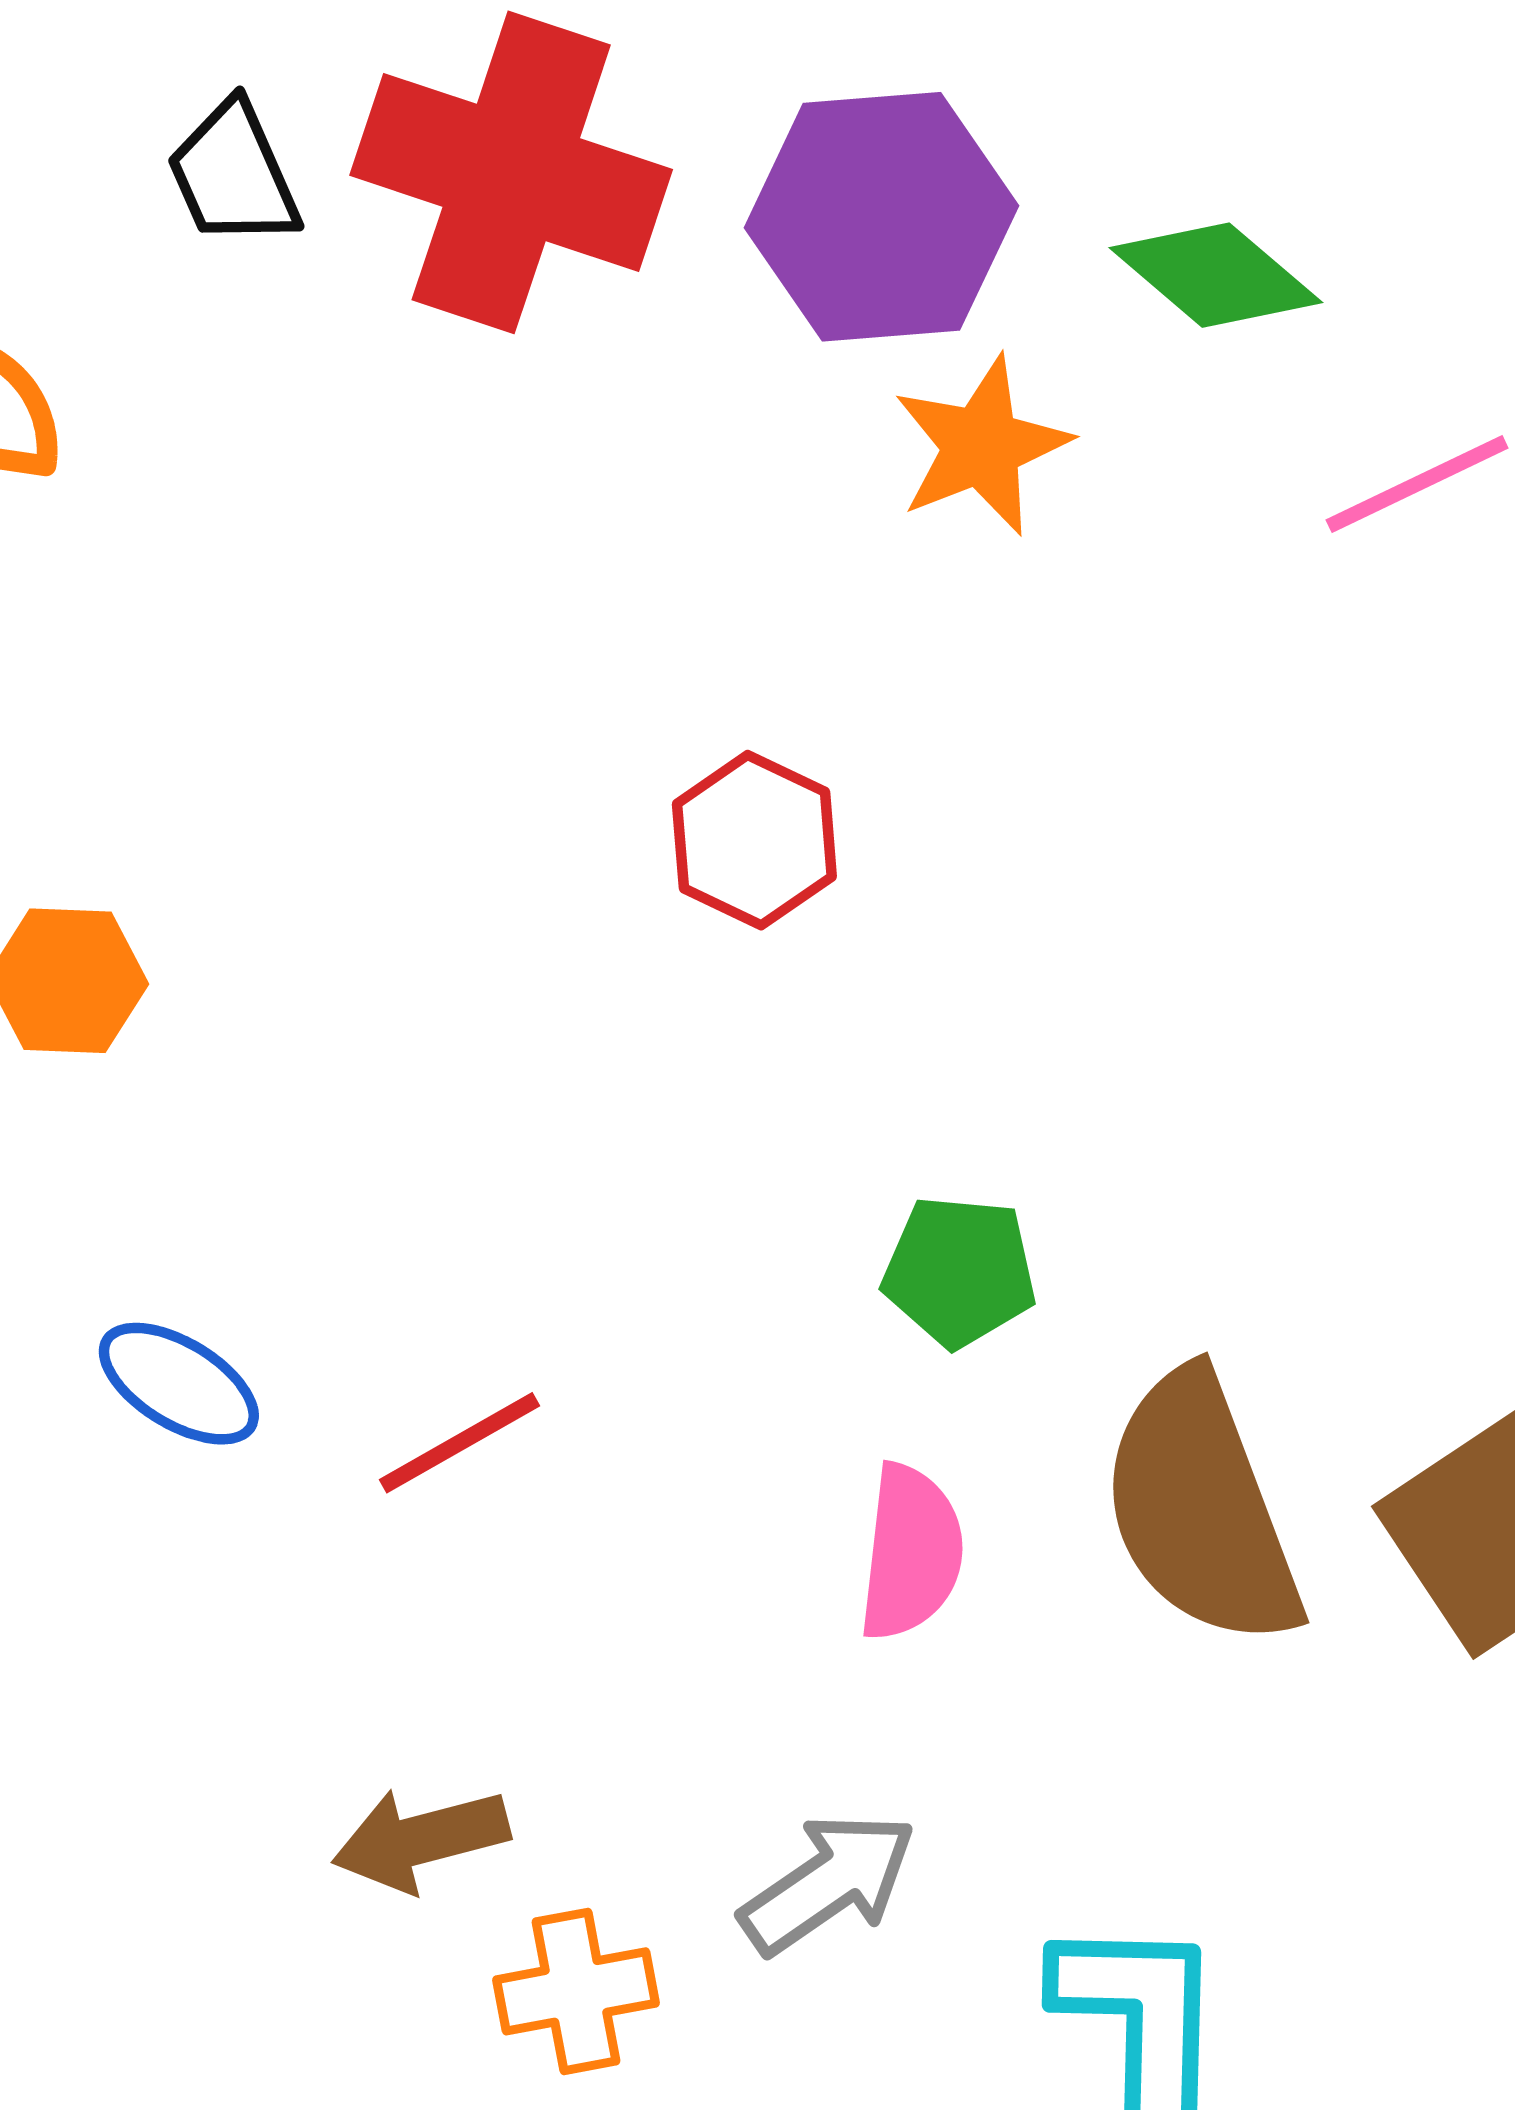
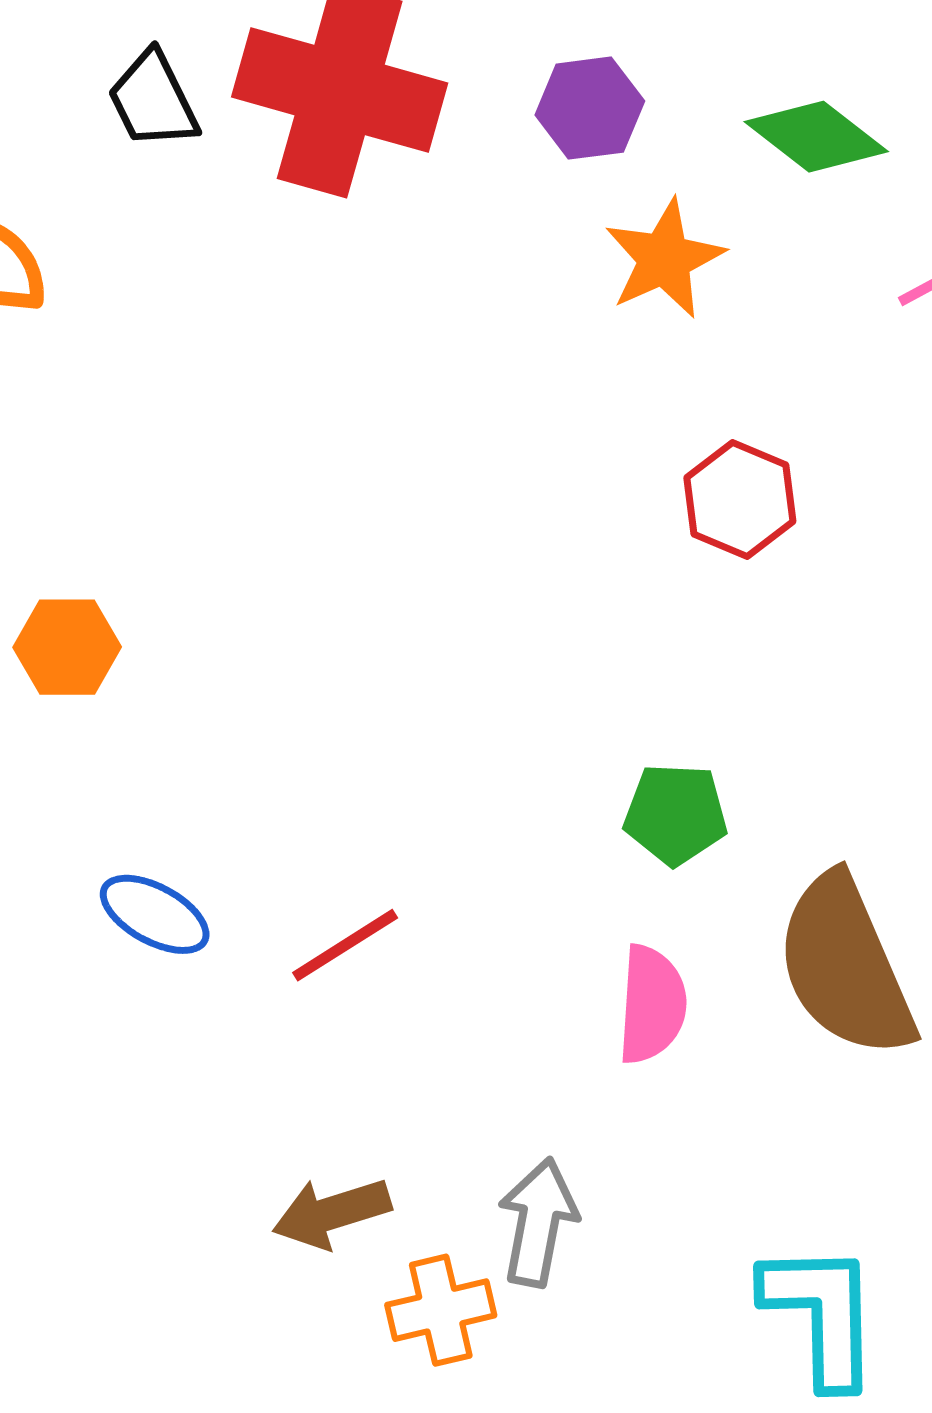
purple hexagon: (881, 217) -> (590, 108), size x0.6
red hexagon: (754, 840) -> (740, 499), moved
gray arrow: (828, 1883) -> (538, 1222), moved, turned -42

